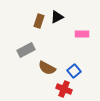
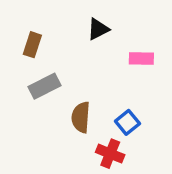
brown rectangle: (39, 21) -> (32, 45), moved
brown semicircle: (47, 68) -> (81, 117), turned 66

